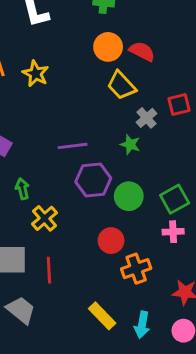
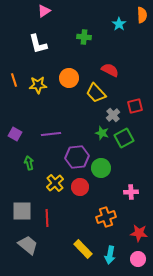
orange circle: (108, 47) -> (69, 78), moved
yellow star: (36, 74) -> (38, 85), turned -30
purple line: (73, 146) -> (51, 134), moved
green square: (175, 199) -> (124, 138), moved
yellow cross: (45, 218) -> (55, 183), moved
red circle: (111, 241) -> (80, 187), moved

